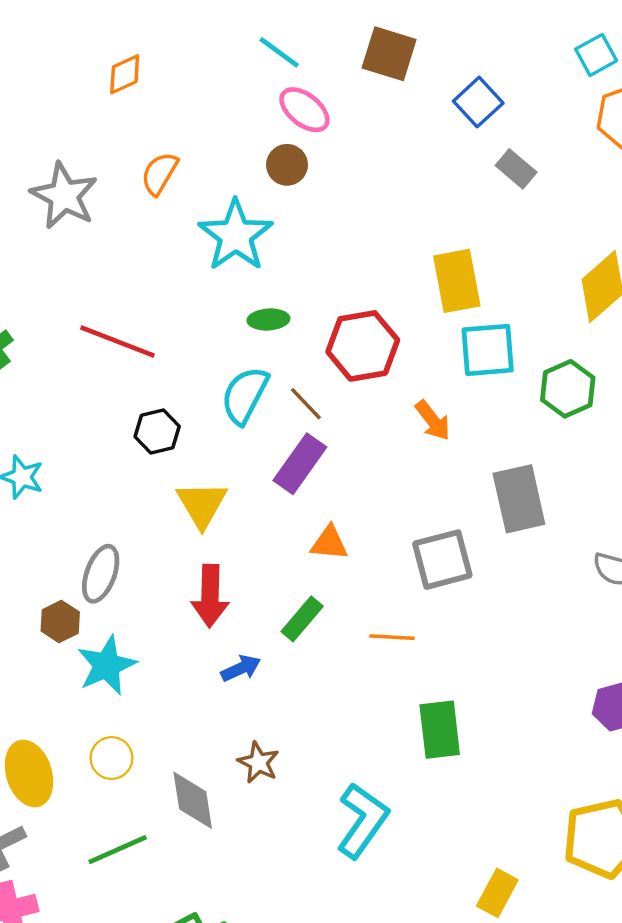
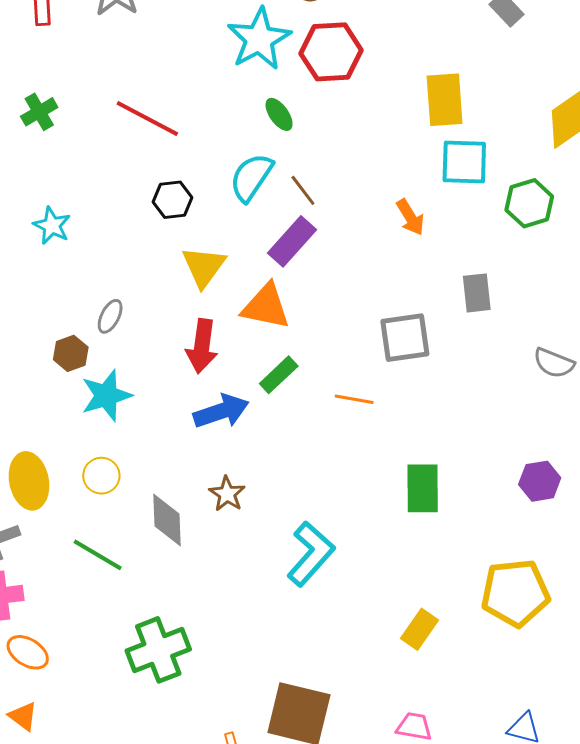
green ellipse: (268, 319) -> (279, 114), turned 52
red hexagon: (363, 346) -> (331, 52), moved
gray rectangle: (519, 499) -> (477, 293), size x0.7
orange triangle: (329, 543) -> (266, 306), moved, size x1.5
gray ellipse: (101, 574) -> (110, 316), size x0.7
blue arrow: (241, 668) -> (221, 411), size x1.6
green rectangle: (440, 730) -> (423, 488), moved
green line: (118, 850) -> (98, 555), turned 48

